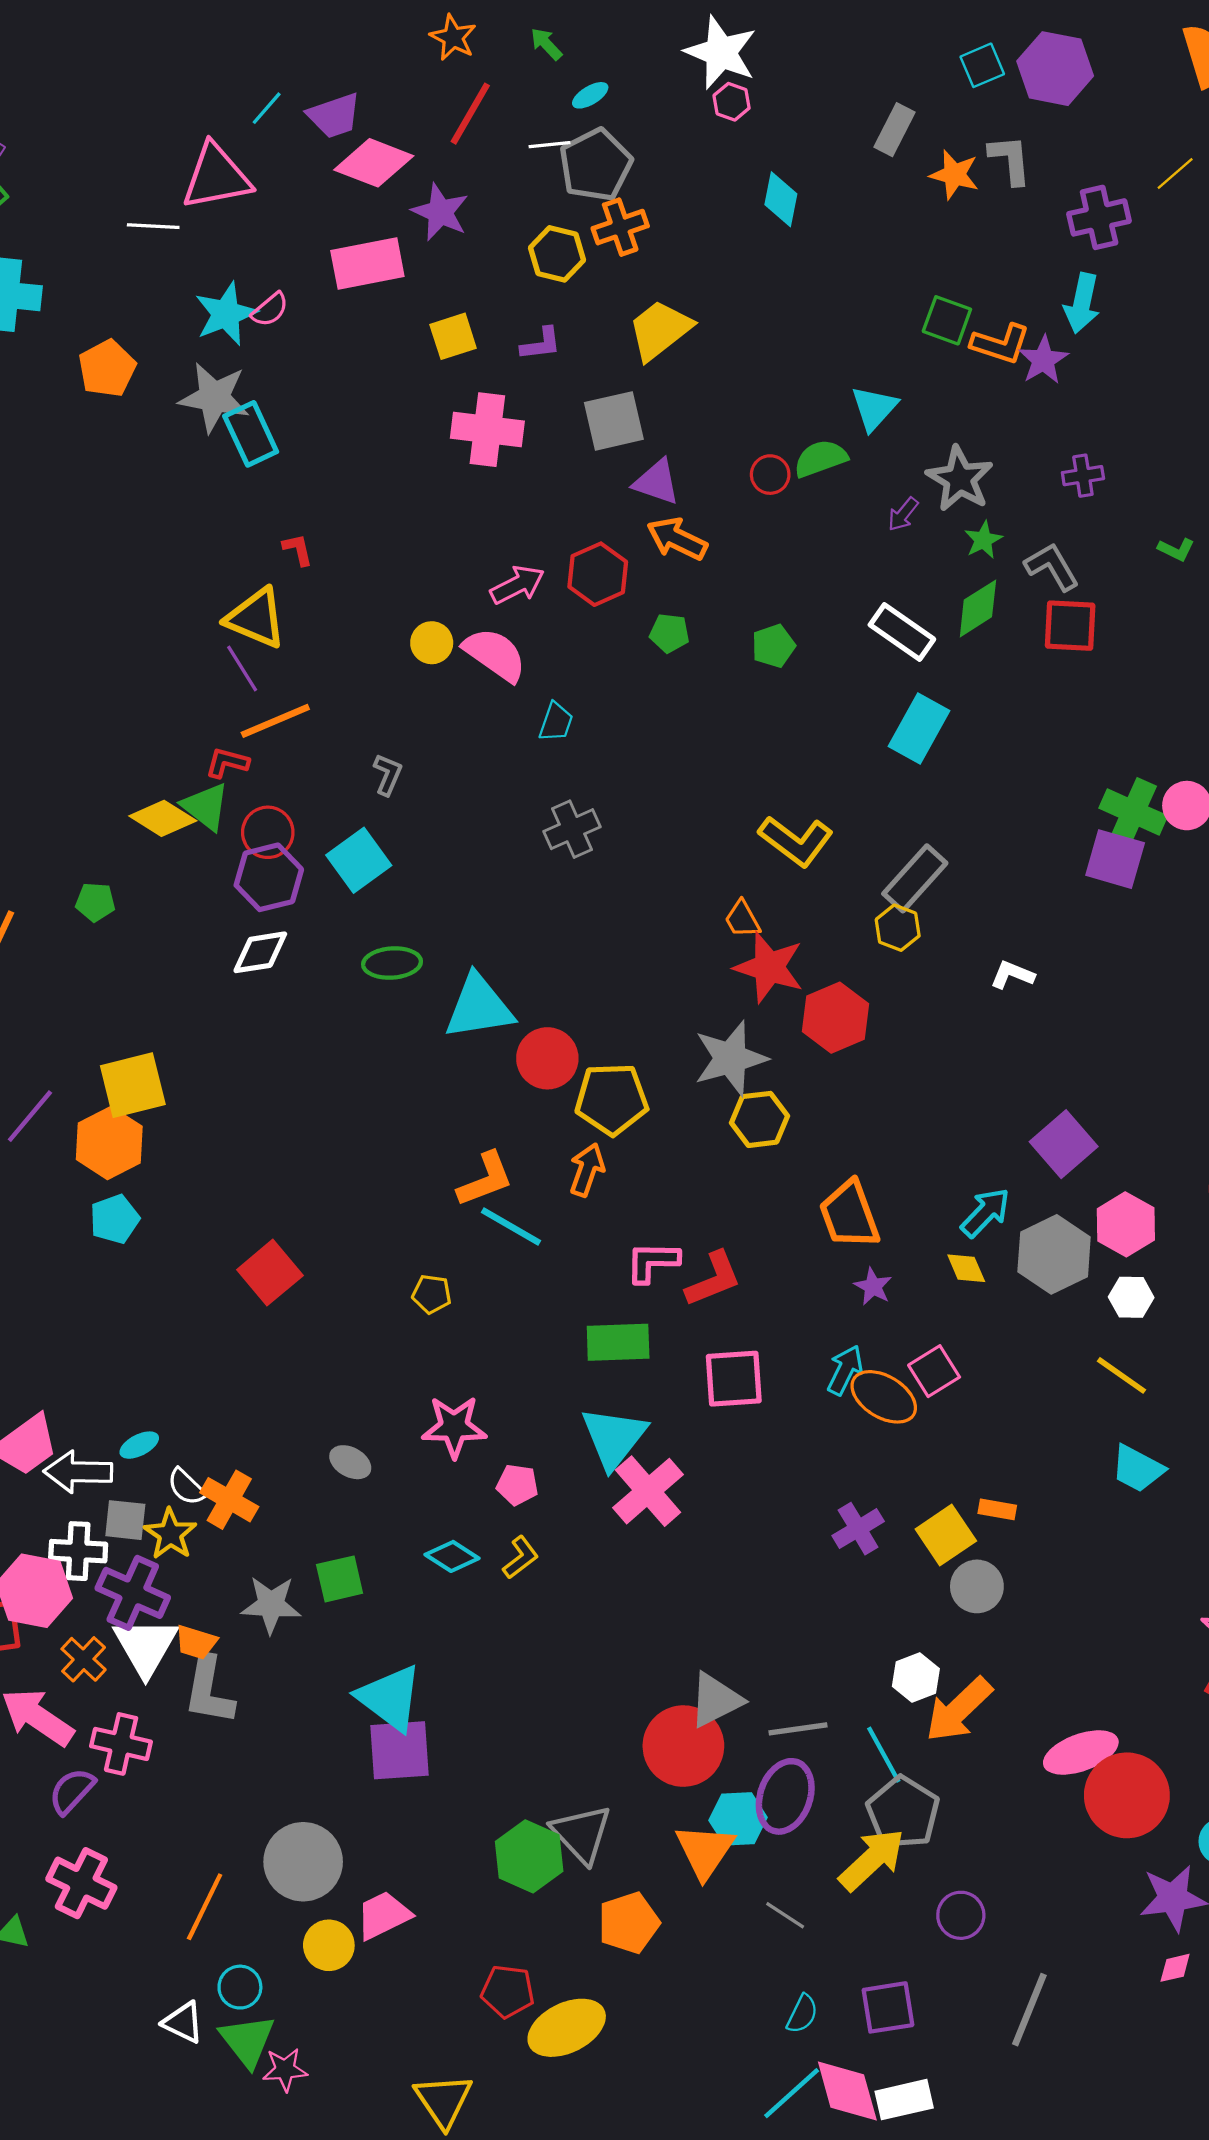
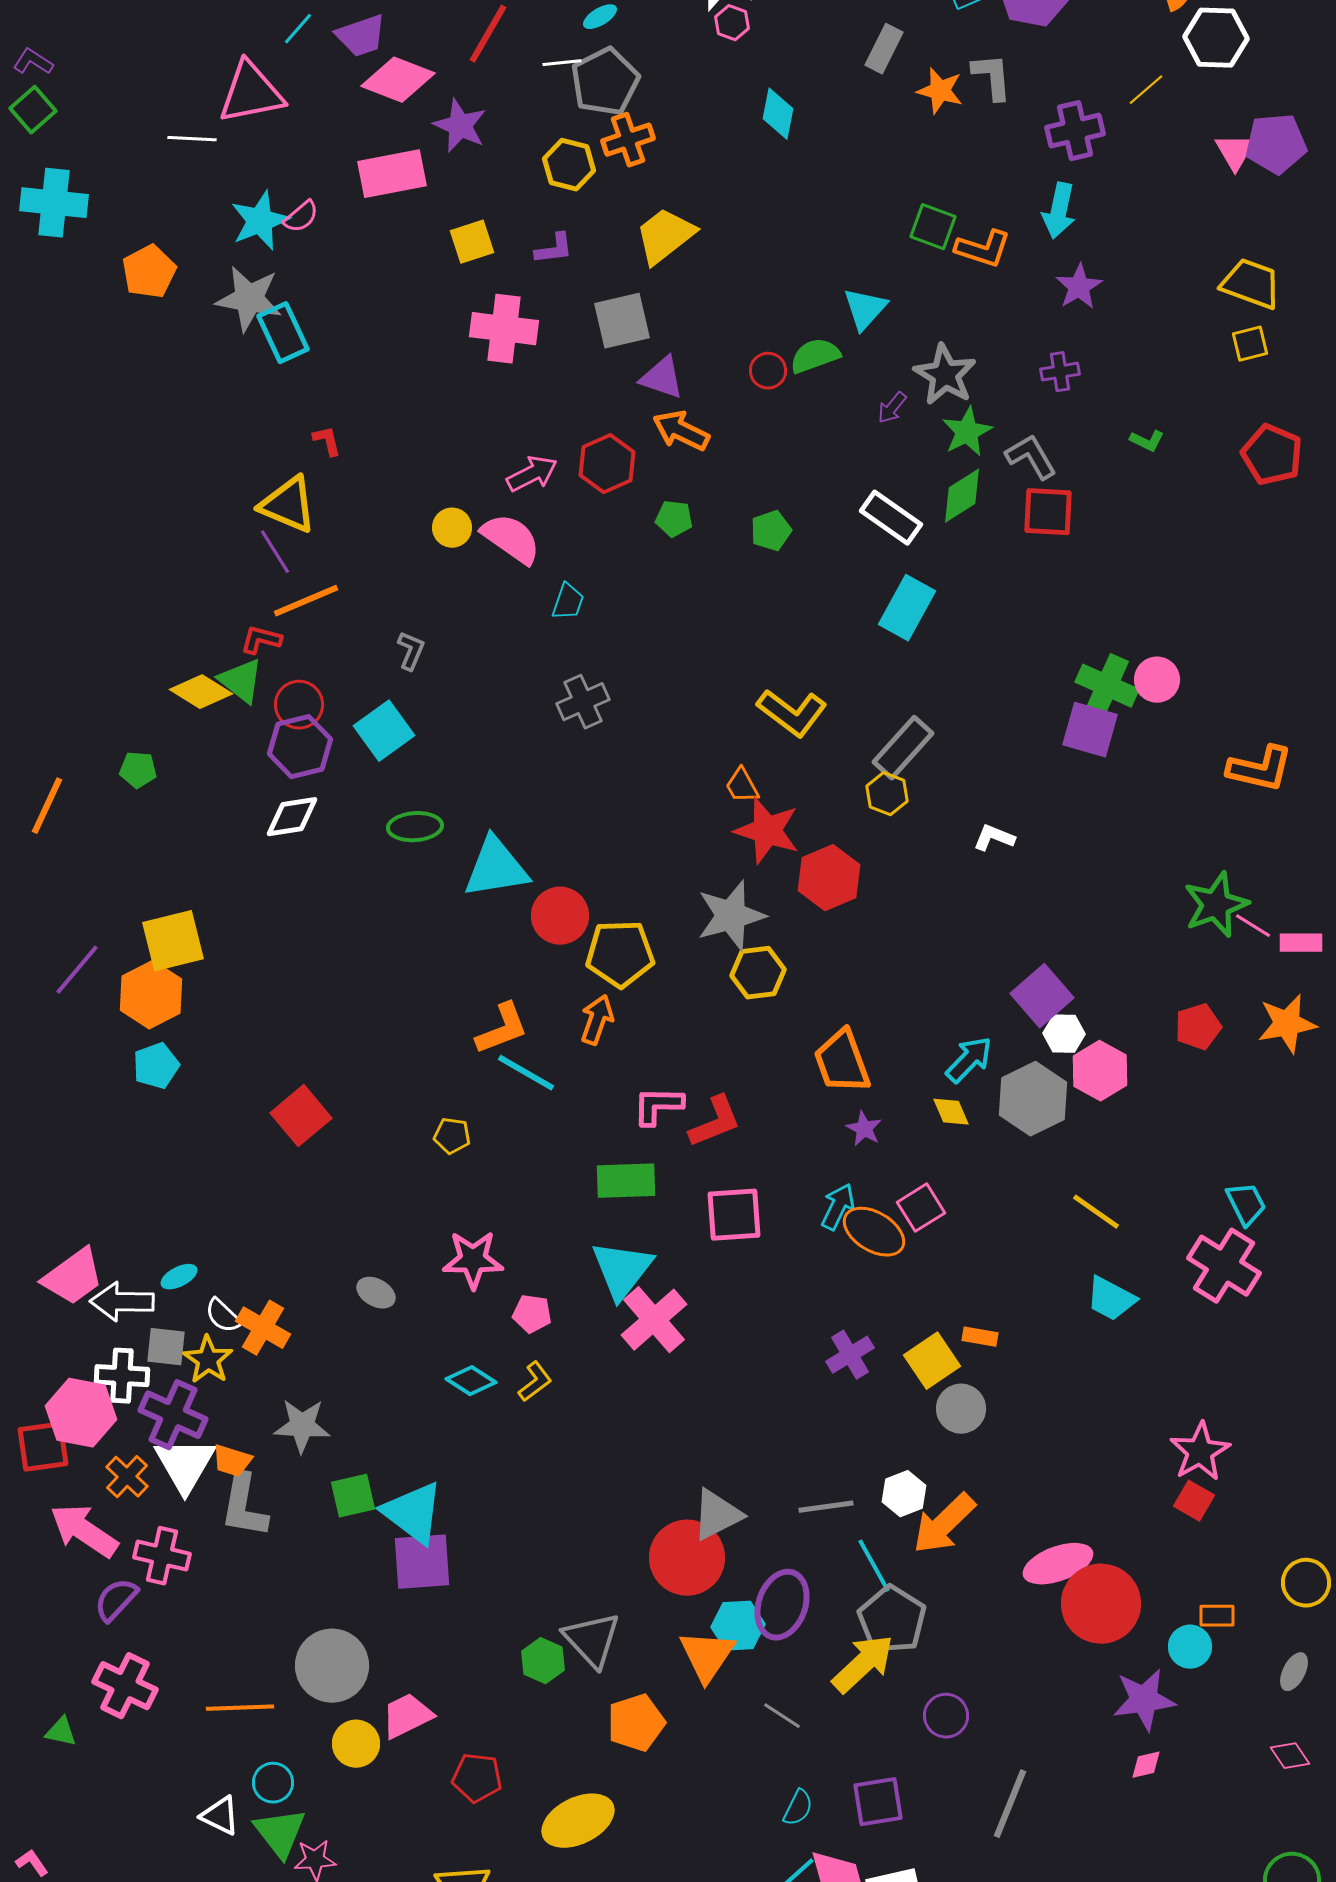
purple star: (1043, 360) -> (1079, 287), moved
green star: (983, 540) -> (967, 432), size x1.4
white hexagon: (1131, 1297) -> (1064, 1034), moved
green square: (340, 1579) -> (353, 1496), moved
gray line: (798, 1729) -> (826, 1507), moved
green hexagon: (529, 1856) -> (543, 1661), size x0.7
orange line: (205, 1907) -> (240, 1708), turned 62
red pentagon: (508, 1991) -> (477, 1778), moved

